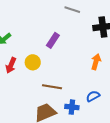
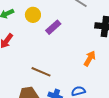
yellow circle: (33, 62) -> (33, 15), moved

